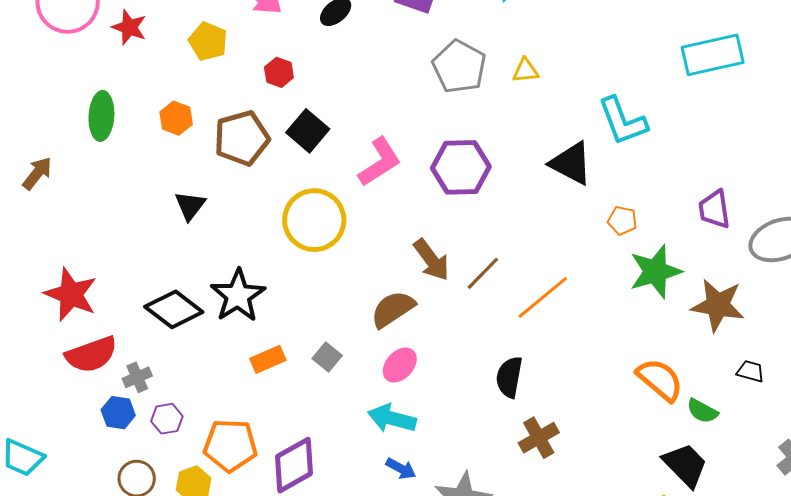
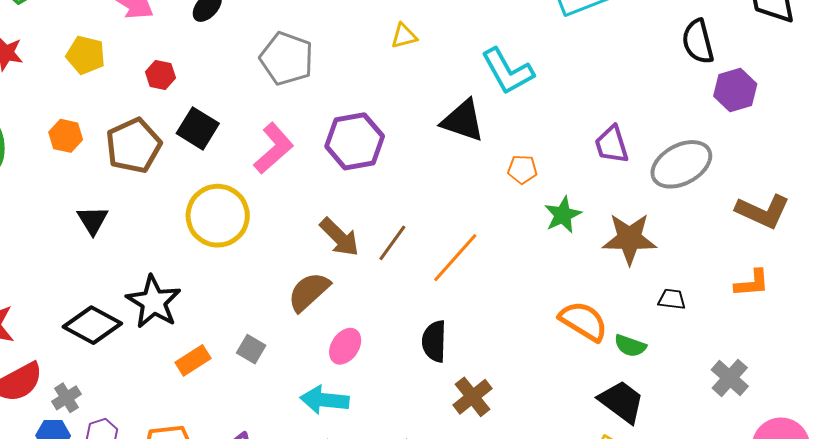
gray pentagon: (459, 67) -> (287, 58), moved
green star: (655, 272) -> (563, 215), size x0.7
pink ellipse: (400, 365) -> (345, 346), moved

